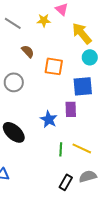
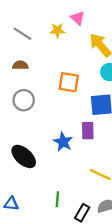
brown semicircle: (28, 51) -> (20, 65), moved, turned -48
green line: (61, 149) -> (57, 199), moved

